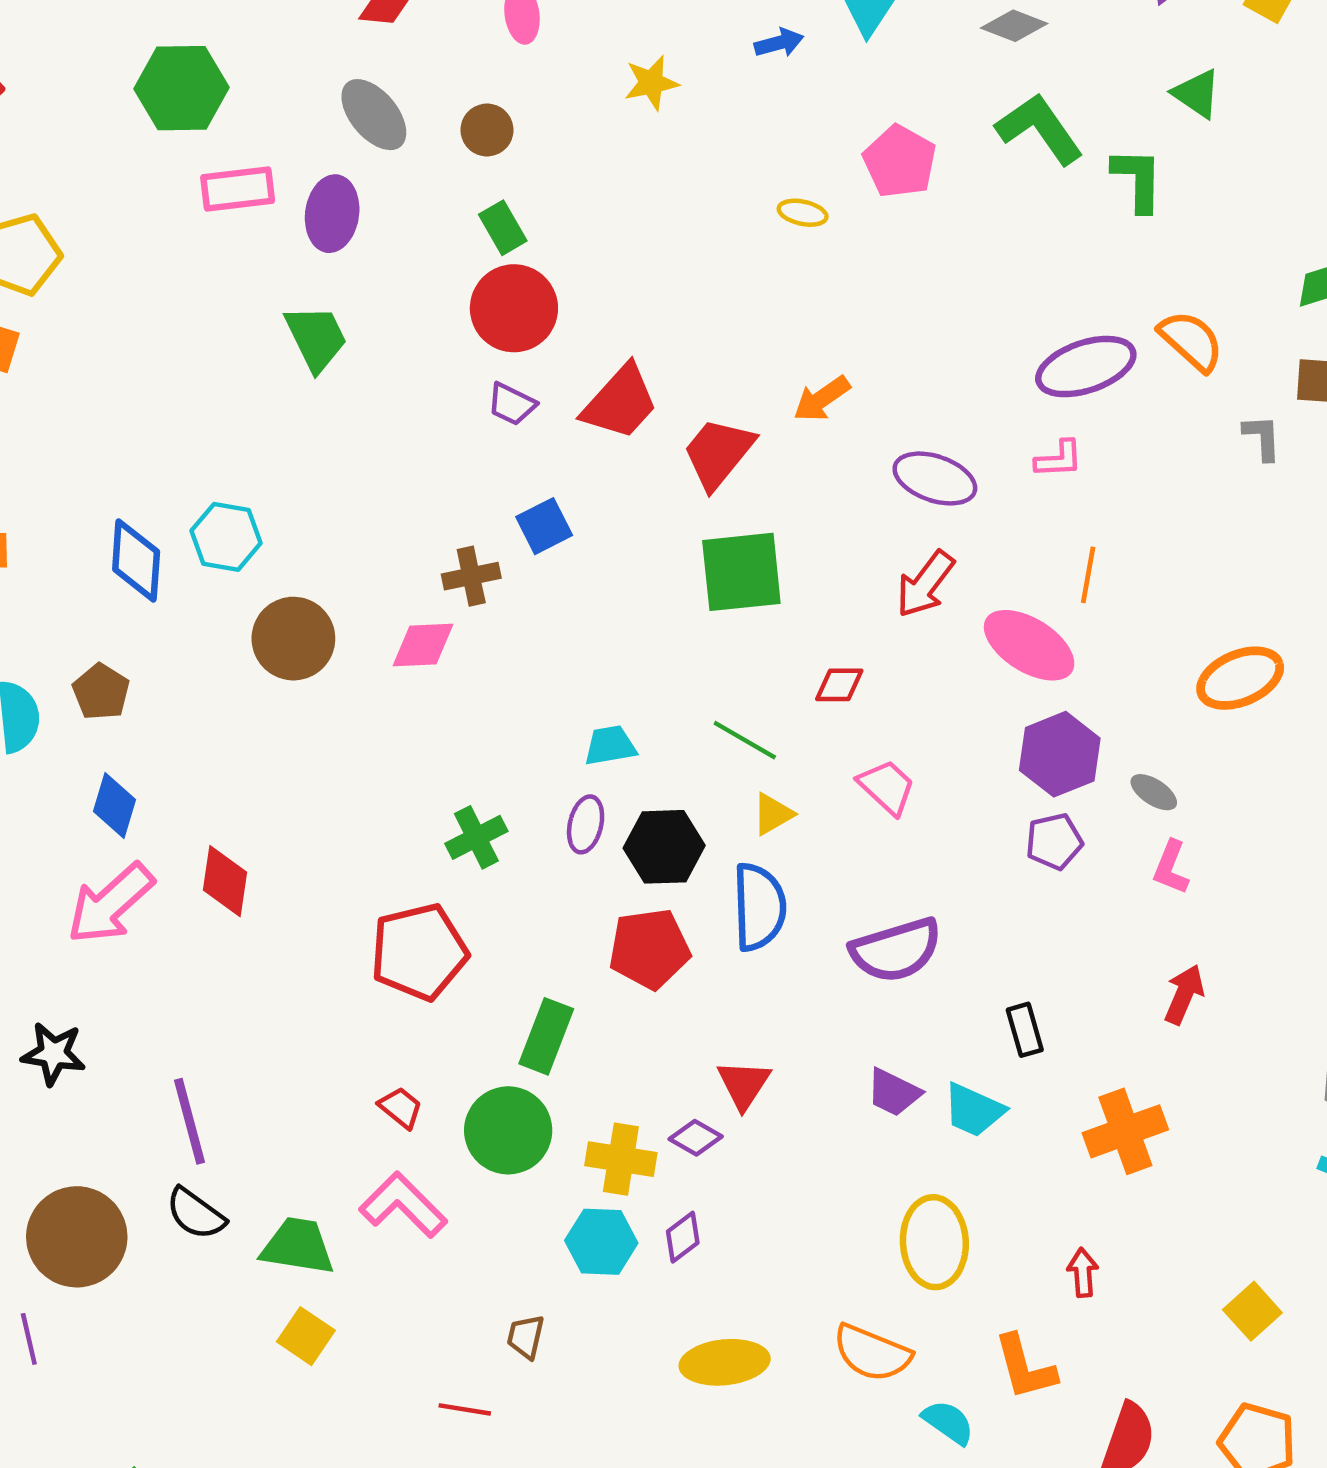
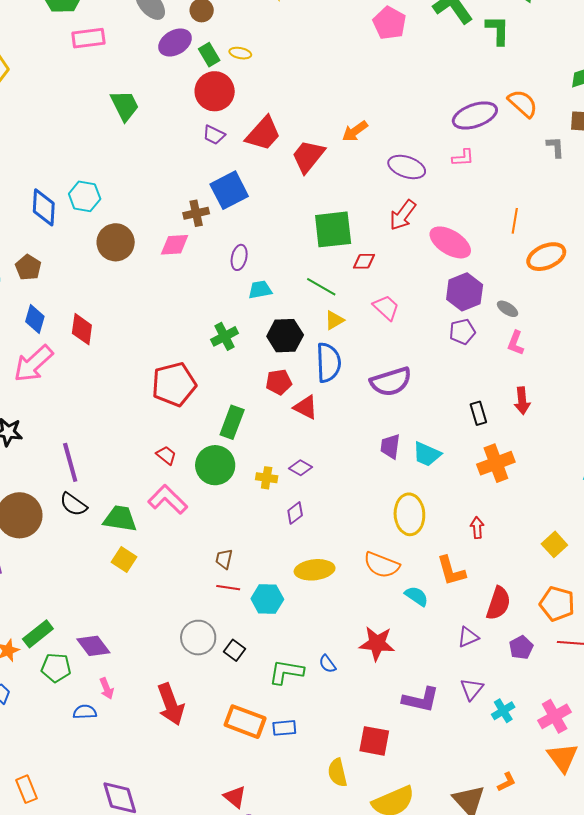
yellow ellipse: (803, 213) -> (240, 53), moved
purple ellipse: (332, 214) -> (175, 43), moved, turned 52
blue square: (544, 526) -> (229, 190), size x1.5
green square: (741, 572) -> (333, 229), moved
orange line: (1088, 575) -> (515, 221), moved
purple ellipse: (586, 824) -> (239, 257), moved
green cross: (476, 837) -> (224, 336), moved
red diamond: (225, 881) -> (82, 329), moved
red pentagon: (649, 949) -> (279, 382), size x0.7
red arrow: (1184, 994) -> (522, 401), turned 152
black rectangle: (1025, 1030) -> (478, 413), moved
red triangle: (744, 1084) -> (306, 407), moved, turned -36
purple trapezoid: (894, 1092) -> (390, 446), turned 72
yellow cross: (621, 1159) -> (267, 478), size x0.7
cyan hexagon: (601, 1242) -> (267, 599), moved
red line: (465, 1409) -> (228, 588), moved

